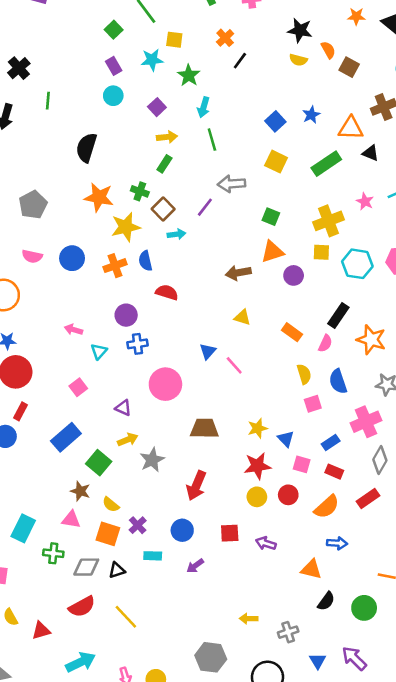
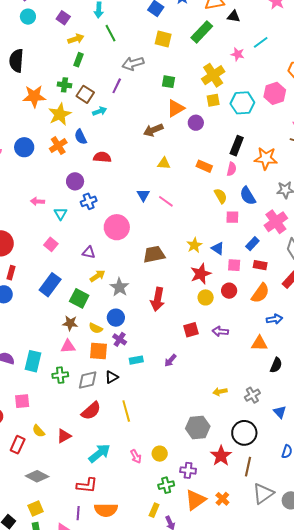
pink square: (313, 404) -> (232, 217), turned 32
blue circle: (182, 530) -> (116, 318), moved
yellow line: (126, 617) -> (126, 411), turned 40

